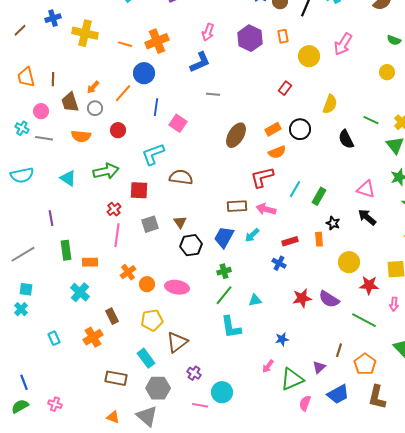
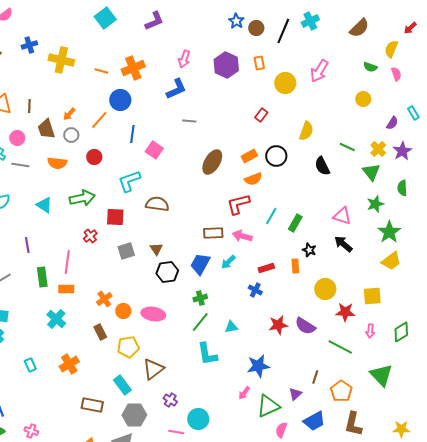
pink line: (117, 235) -> (67, 262), moved
brown rectangle: (112, 316) -> (100, 332), moved
blue star: (282, 339) -> (258, 366), size x1.6

